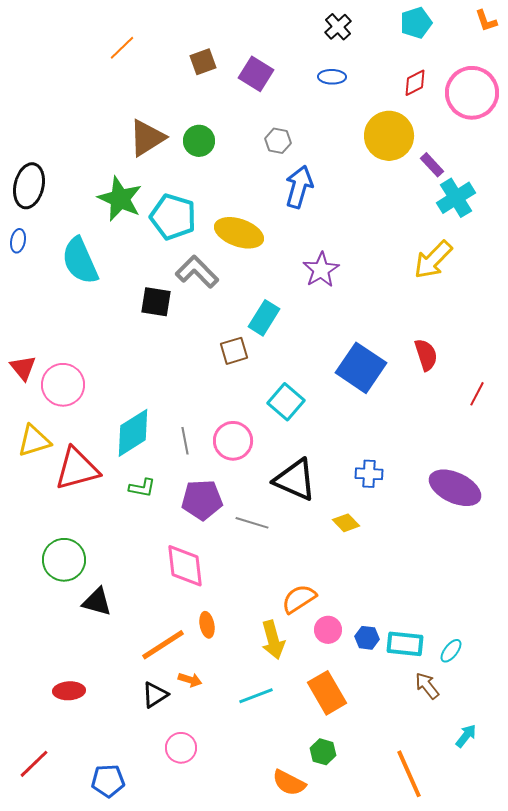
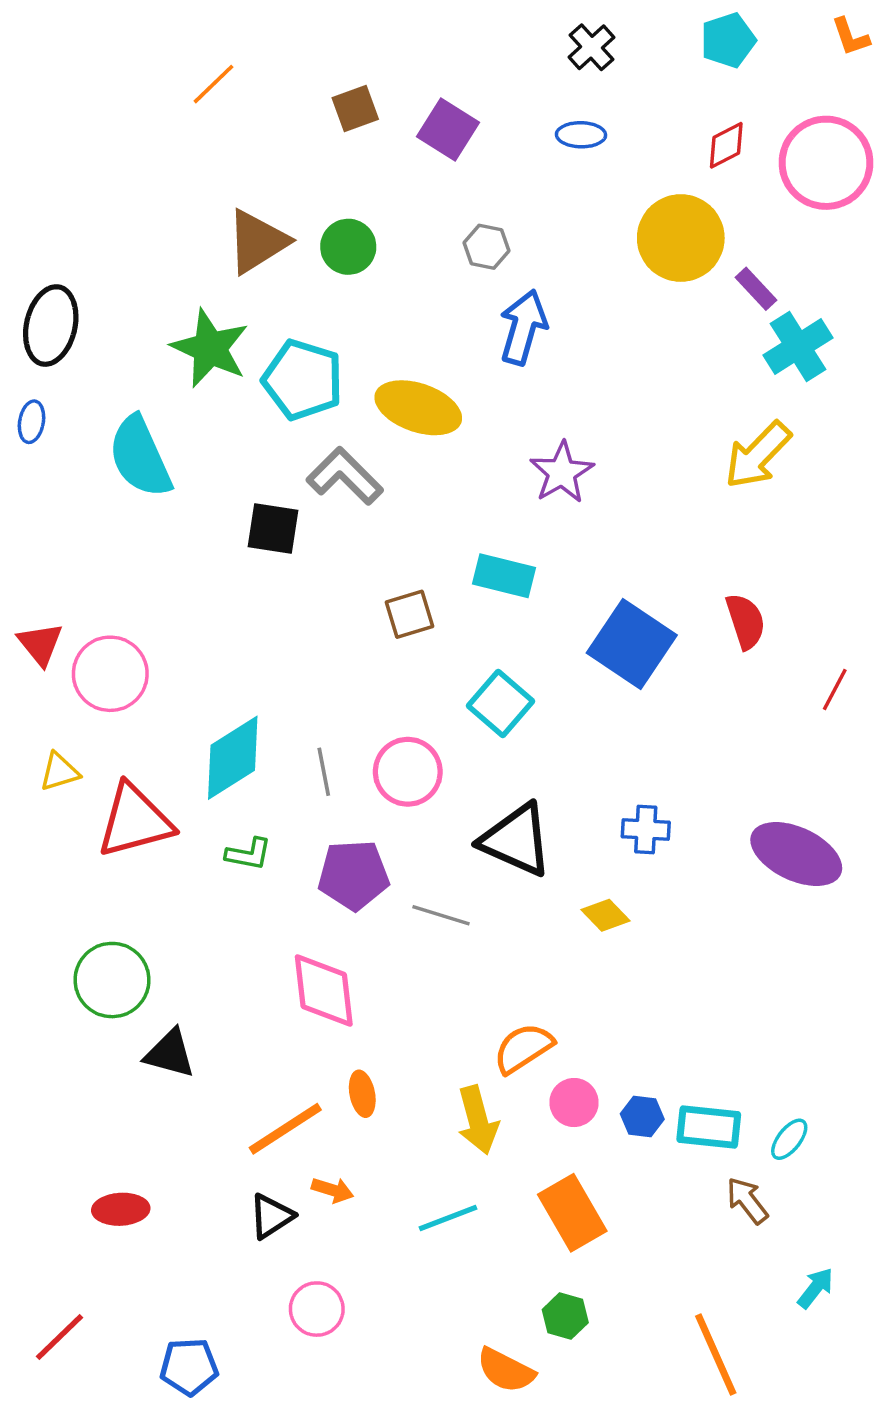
cyan rectangle: (264, 318) -> (504, 576), moved, turned 72
yellow triangle: (34, 441) -> (60, 772), size x0.7

